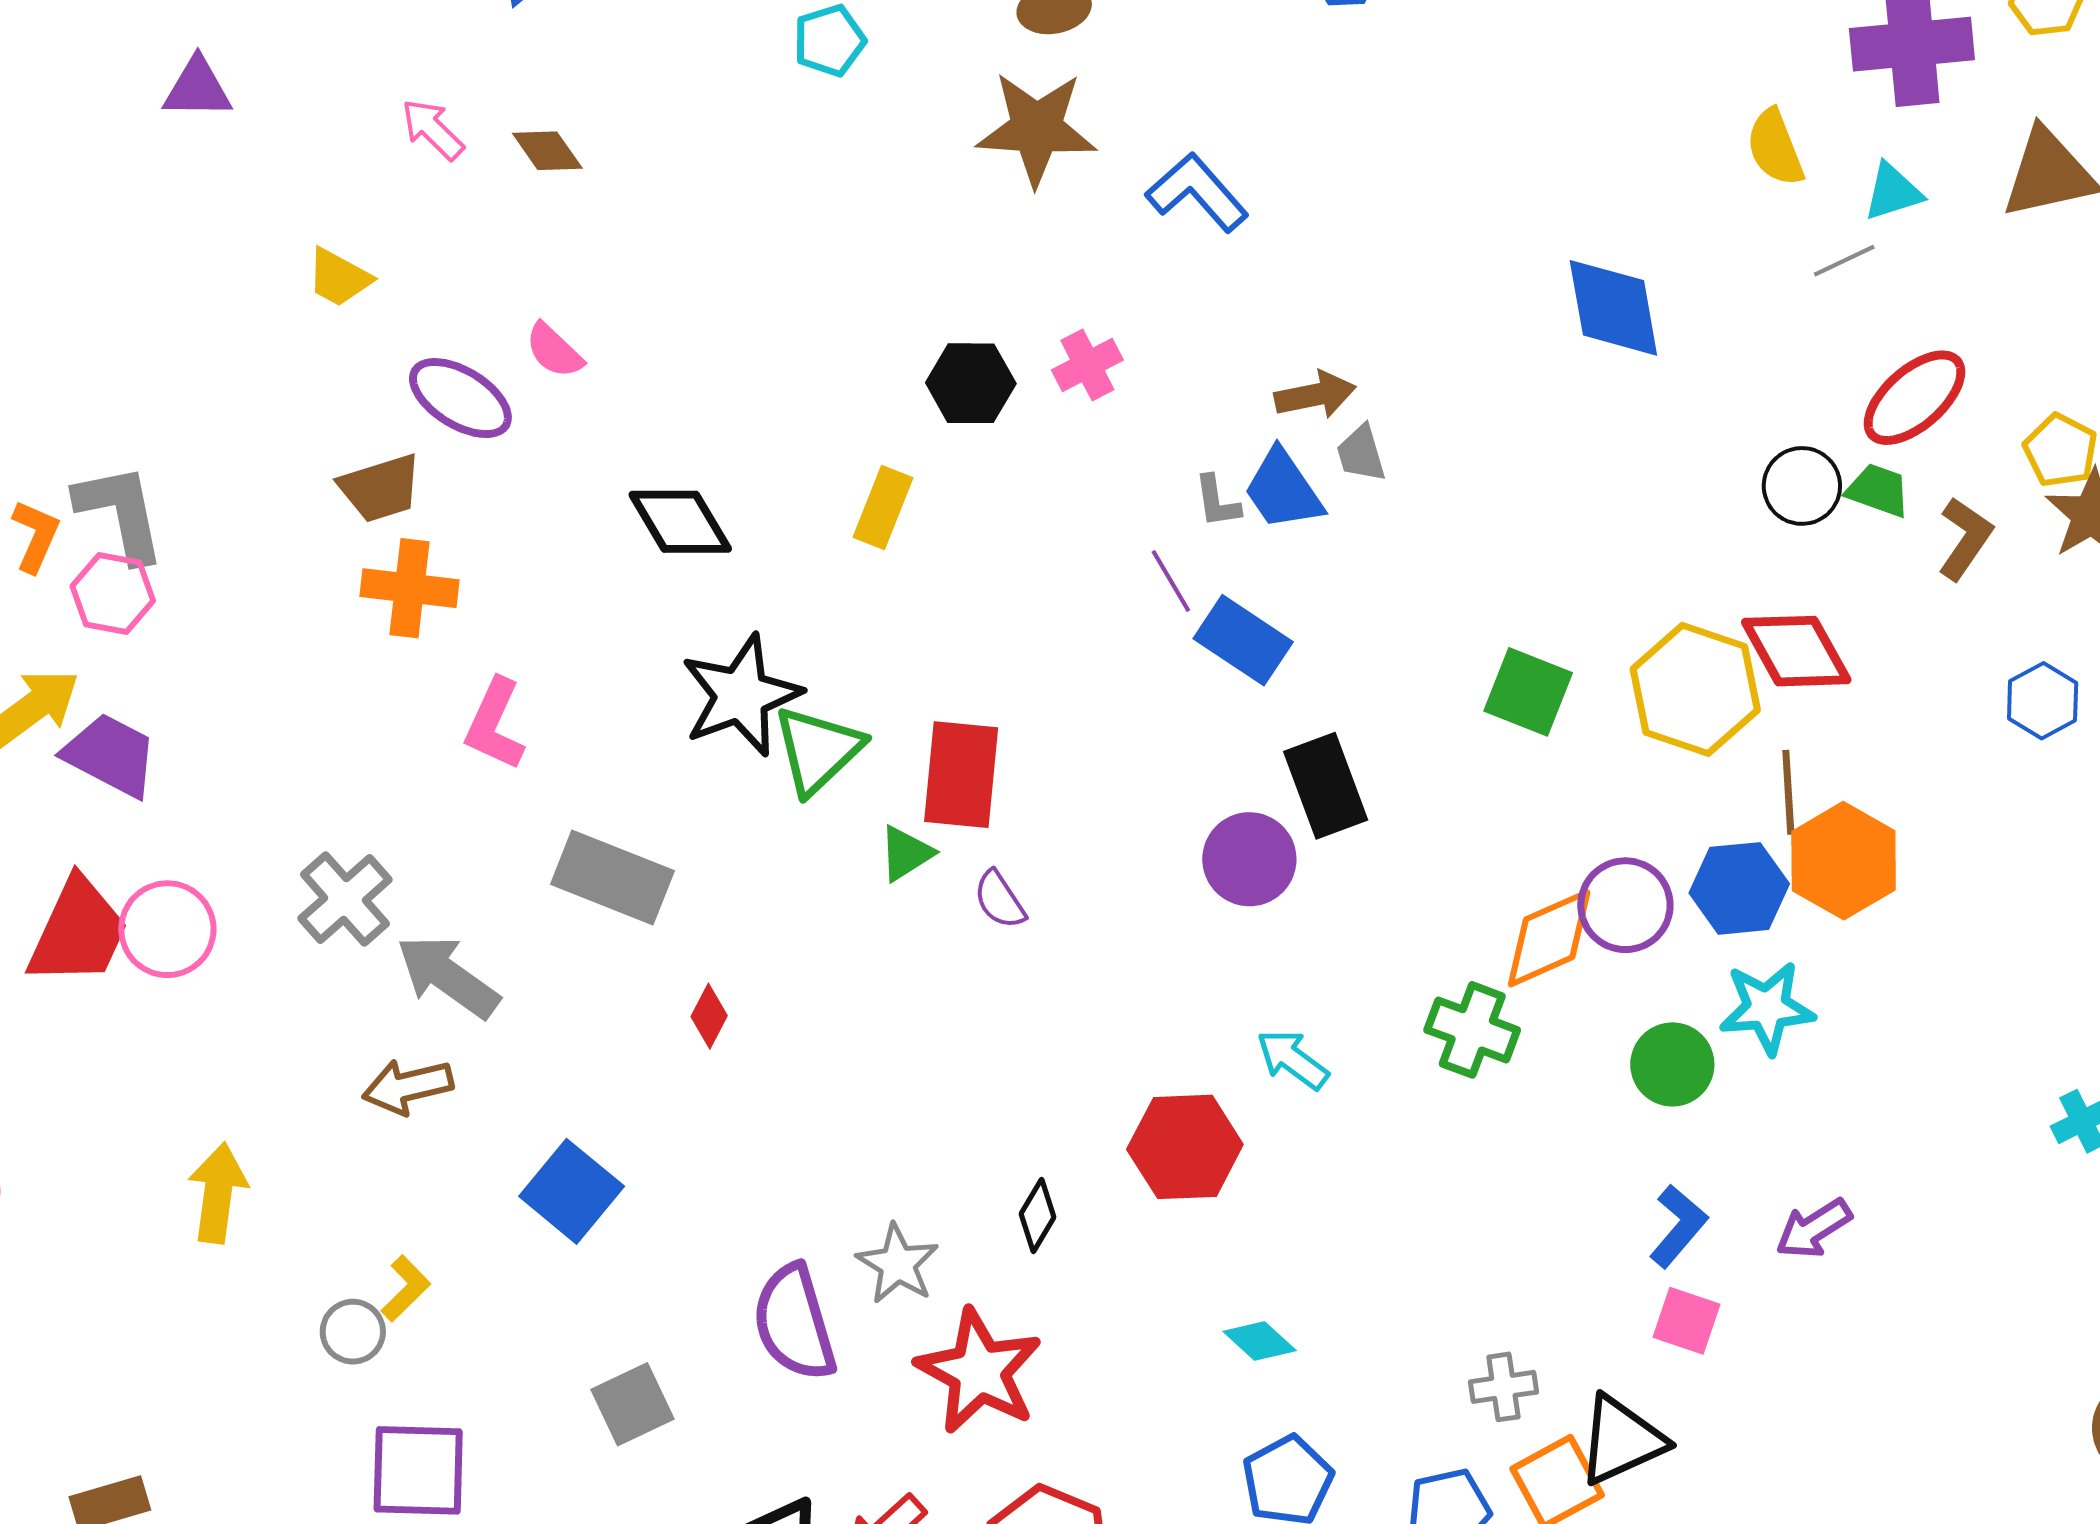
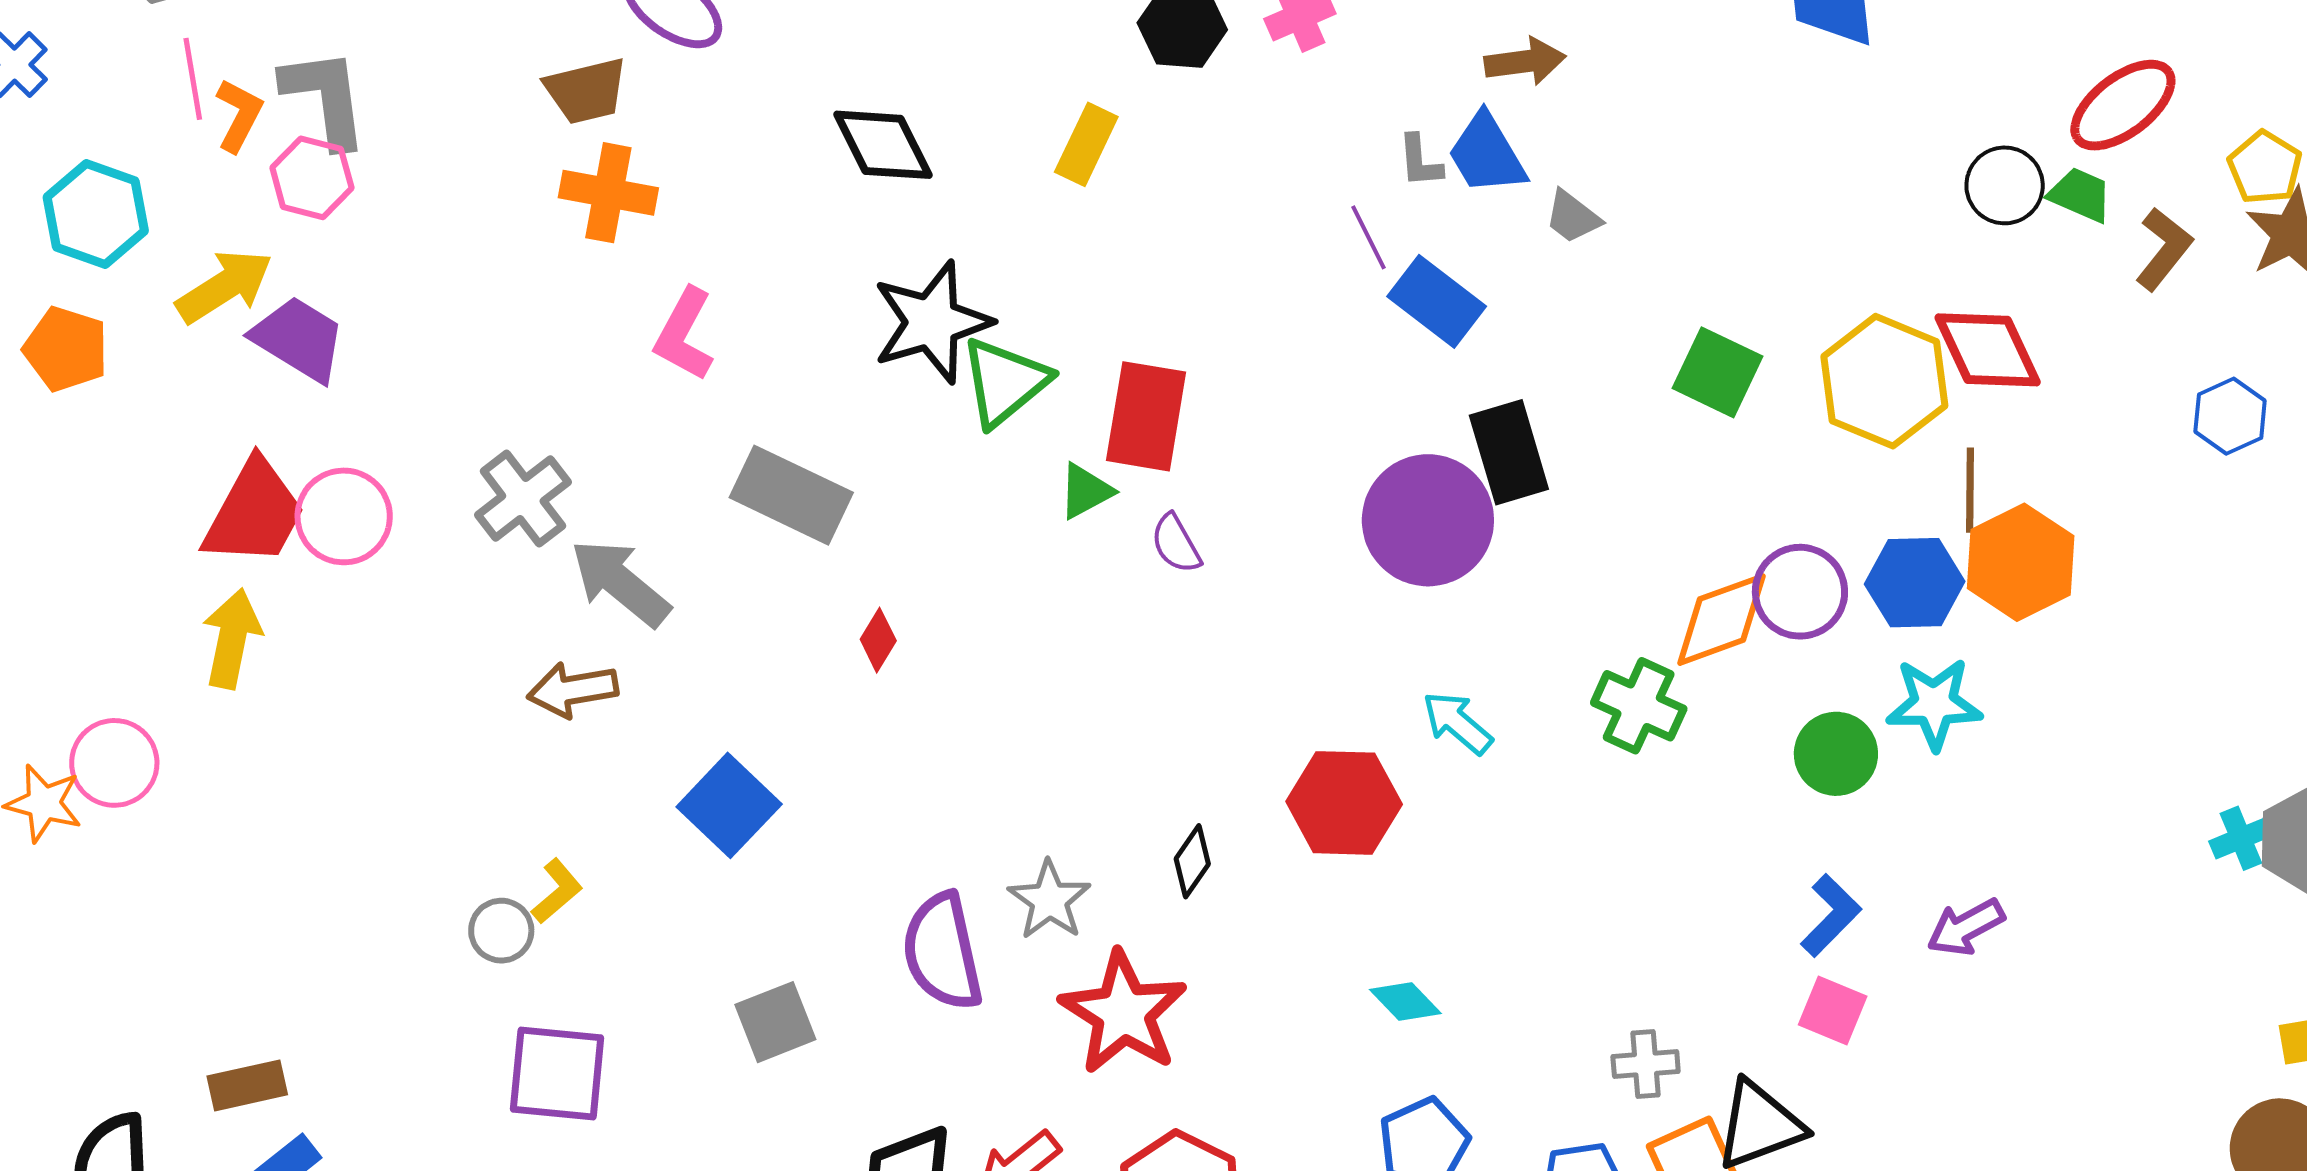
gray trapezoid: (1361, 453) -> (1573, 217), moved, turned -40
purple circle: (1249, 859) -> (1428, 520), size x1.4
yellow arrow: (218, 1193) -> (232, 639), moved

